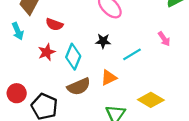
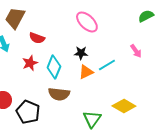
orange triangle: (109, 78) -> (86, 72), moved
brown semicircle: (79, 87) -> (59, 94), turned 30

